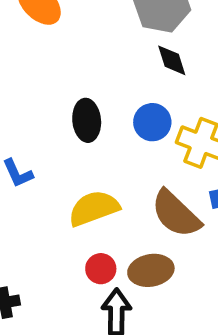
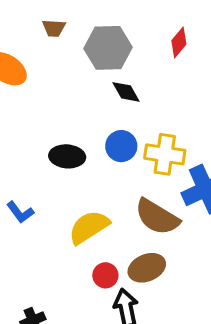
black ellipse: (87, 120) -> (67, 156), turned -68

